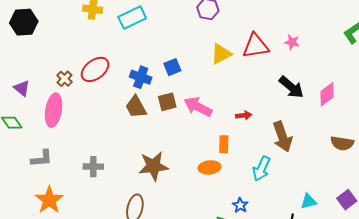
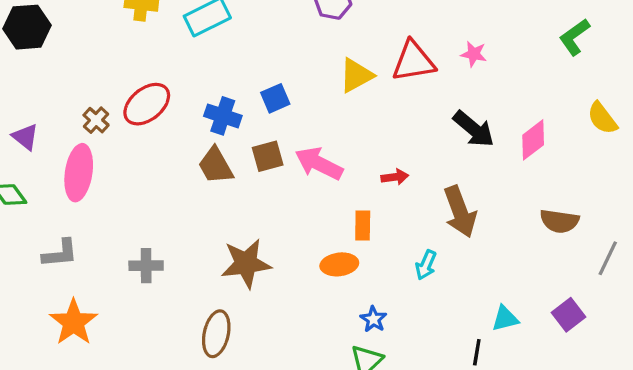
cyan arrow: (261, 169) -> (426, 265), size x0.7
blue star: (240, 205) -> (373, 319), moved

